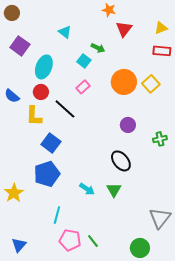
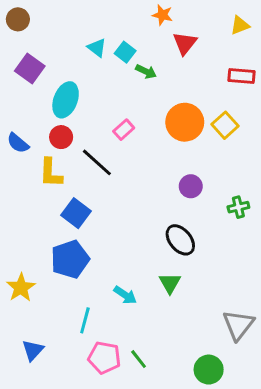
yellow triangle: (161, 28) -> (240, 25), moved
cyan square: (84, 61) -> (125, 52), moved
cyan arrow: (87, 189) -> (125, 295), moved
blue triangle: (19, 245) -> (33, 350), moved

